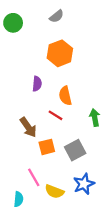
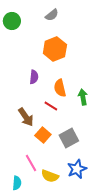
green arrow: (95, 118) -> (83, 97), moved
orange square: (47, 147) -> (43, 135), turned -35

